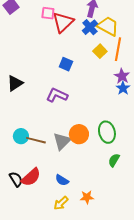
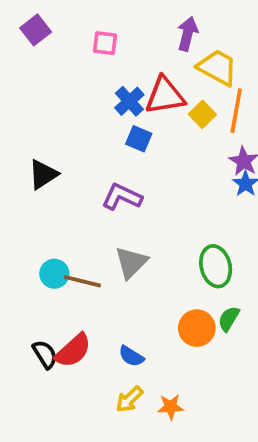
red triangle: (63, 22) -> (165, 96), moved, turned 35
blue cross: (90, 27) -> (129, 101), moved
orange circle: (79, 134) -> (197, 328), moved
gray triangle: (62, 141) -> (131, 262), moved
orange star: (87, 197) -> (171, 407), moved

